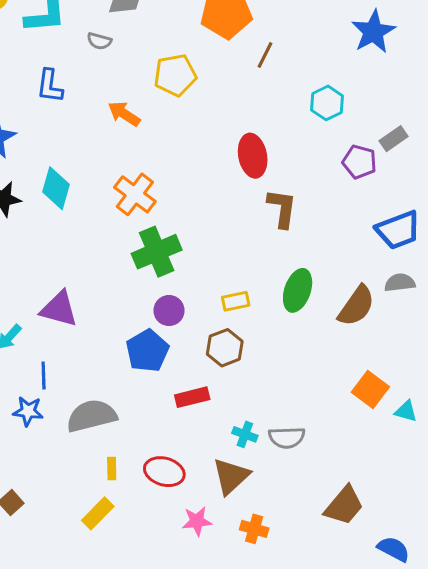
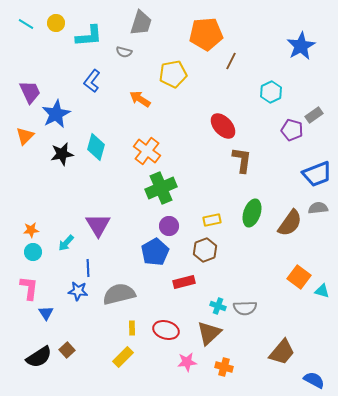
blue L-shape: (50, 86) -> (92, 81), turned 30
red ellipse: (253, 156) -> (223, 126), turned -32
purple triangle: (59, 309) -> (98, 225), turned 44

